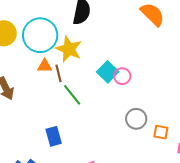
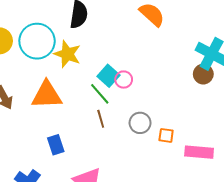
orange triangle: (45, 66) -> (47, 95), moved, size x2.0
brown line: (59, 73) -> (101, 119), moved
green line: (72, 95) -> (100, 94), moved

